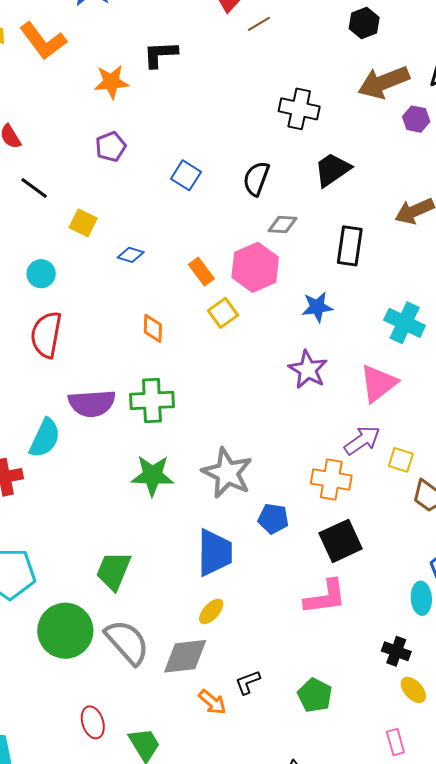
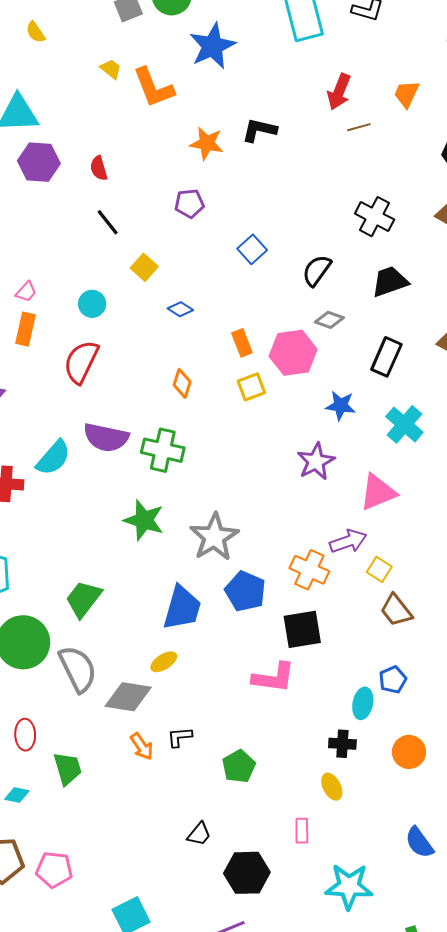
cyan cross: (405, 323) -> (404, 424), moved
blue pentagon: (273, 519) -> (245, 591), size x1.4
black cross: (396, 651) -> (342, 744), moved, turned -32

